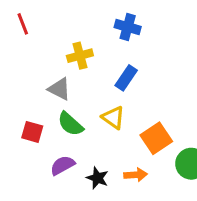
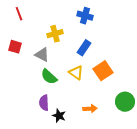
red square: (32, 132) -> (15, 47), moved
orange square: (156, 138) -> (103, 71), moved
purple semicircle: (62, 165) -> (44, 103), turned -63
black star: (97, 178) -> (59, 116), moved

